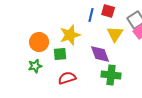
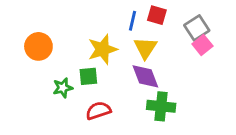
yellow triangle: (115, 34) -> (145, 48), moved
orange circle: (39, 42) -> (38, 46), moved
green star: (35, 66) -> (63, 88), moved

